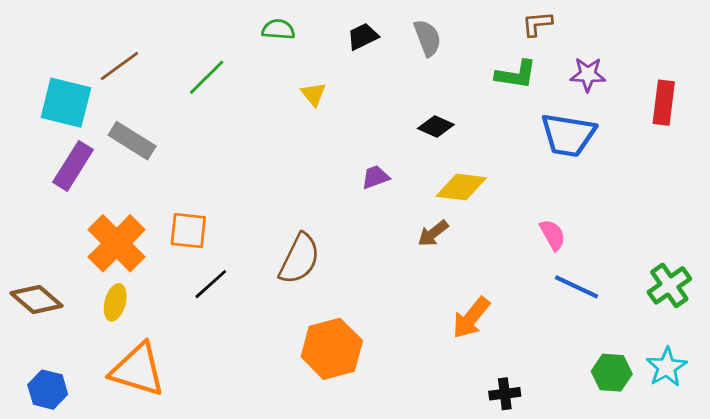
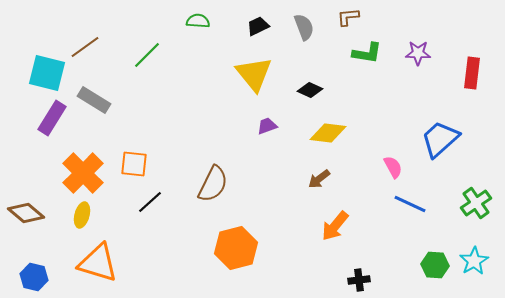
brown L-shape: (537, 24) -> (348, 17), moved
yellow triangle: (314, 94) -> (254, 74), moved, size x2.0
blue trapezoid: (568, 135) -> (440, 139), moved, turned 129
brown arrow: (433, 233) -> (319, 179), moved

